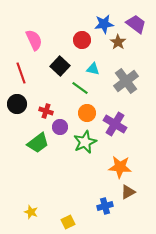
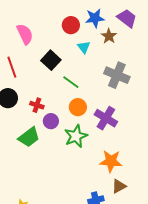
red circle: (82, 40) -> (71, 25), moved
cyan triangle: (93, 69) -> (84, 47), moved, turned 40
gray cross: (126, 81) -> (117, 75), turned -30

